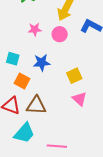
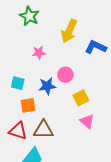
pink circle: (60, 34) -> (65, 75), moved
orange square: (22, 81) -> (28, 105), turned -35

